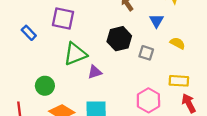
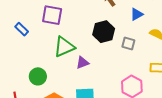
blue triangle: (156, 21) -> (137, 14), turned 32

